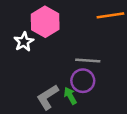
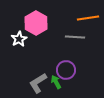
gray line: (88, 61) -> (75, 37), moved

